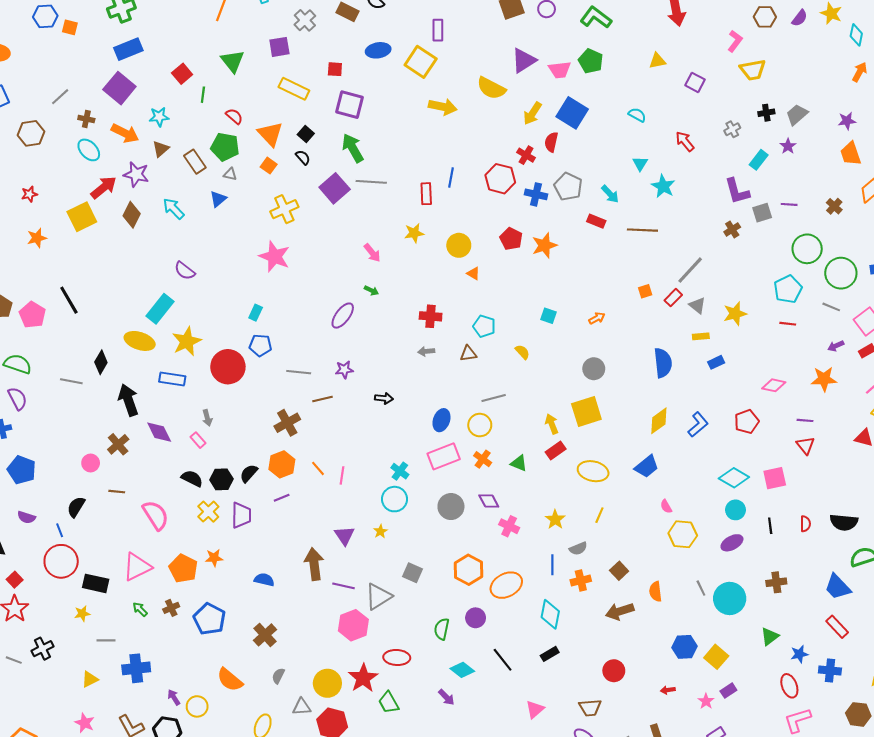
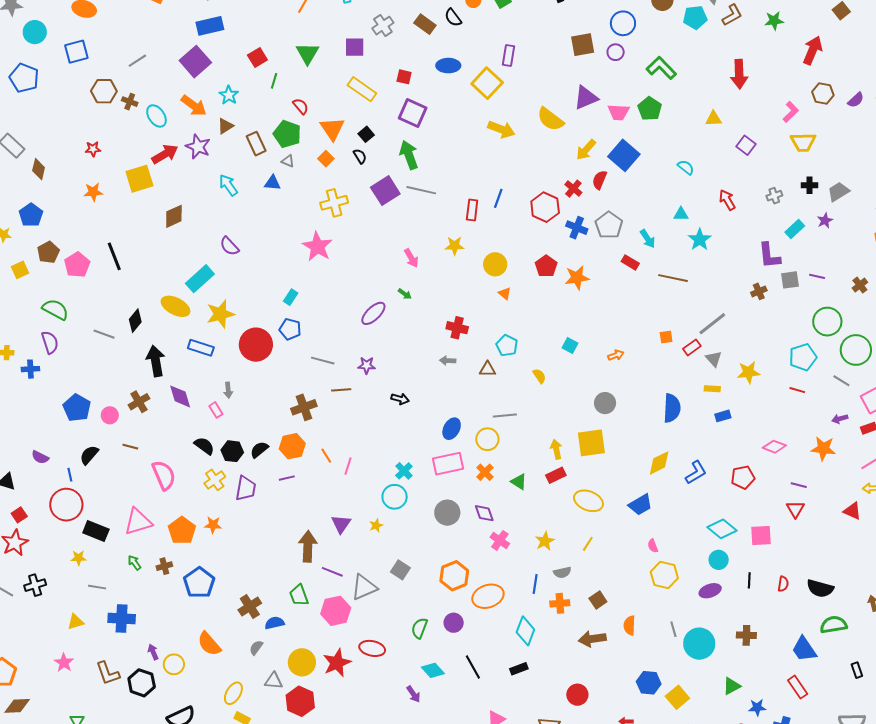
cyan star: (159, 117) -> (229, 95), turned 30
brown cross: (86, 119) -> (130, 102), moved
cyan triangle: (640, 164) -> (681, 214), turned 49
blue triangle: (218, 199) -> (272, 183), turned 36
brown diamond: (132, 215) -> (174, 216), moved, turned 30
blue pentagon: (22, 470) -> (77, 408), moved
blue semicircle: (264, 580) -> (275, 623), moved, turned -36
green trapezoid: (389, 703) -> (299, 595), moved

